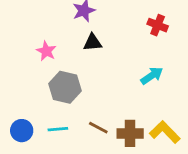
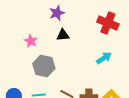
red cross: (158, 25) -> (108, 23), size x1.5

